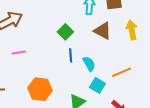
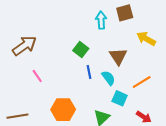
yellow arrow: (132, 30) -> (146, 39), turned -42
brown triangle: (103, 31) -> (118, 56), moved, turned 36
pink line: (19, 52) -> (37, 76), turned 72

